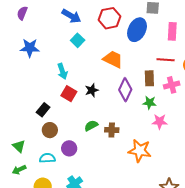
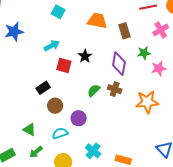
cyan arrow: (62, 71) -> (52, 46), turned -84
brown rectangle: (149, 78) -> (125, 31), moved
purple diamond: (125, 90) -> (119, 64), moved
black rectangle: (43, 110) -> (43, 88), turned 32
brown cross: (112, 130) -> (115, 89), turned 32

